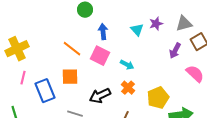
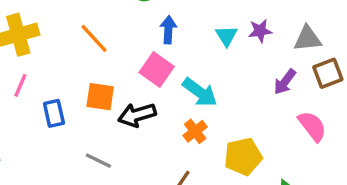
orange line: (72, 49) -> (94, 38), moved
cyan arrow: (127, 65) -> (200, 92), size x1.5
blue rectangle: (45, 91) -> (54, 113), size x0.7
black arrow: (100, 96) -> (137, 115), moved

